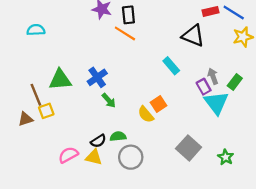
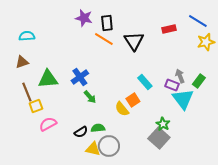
red rectangle: (211, 11) -> (169, 29), moved
black triangle: (193, 36) -> (134, 41), moved, turned 35
cyan rectangle: (171, 66) -> (145, 82), moved
purple rectangle: (204, 87) -> (172, 85), turned -40
brown triangle: (25, 119) -> (22, 62), moved
pink semicircle: (68, 155) -> (48, 124), moved
yellow triangle: (94, 157) -> (93, 149), moved
green star: (226, 157) -> (163, 124), moved

